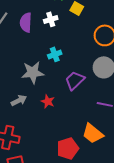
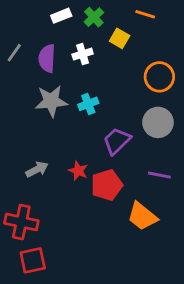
gray star: (33, 72) -> (51, 101), moved
red pentagon: (68, 148) -> (107, 185), moved

